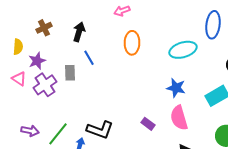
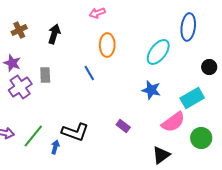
cyan ellipse: (183, 50) -> (158, 52), turned -36
blue line: (89, 58) -> (89, 73), moved
purple star: (37, 61) -> (12, 63), turned -30
pink semicircle: (179, 118) -> (173, 122), moved, turned -110

